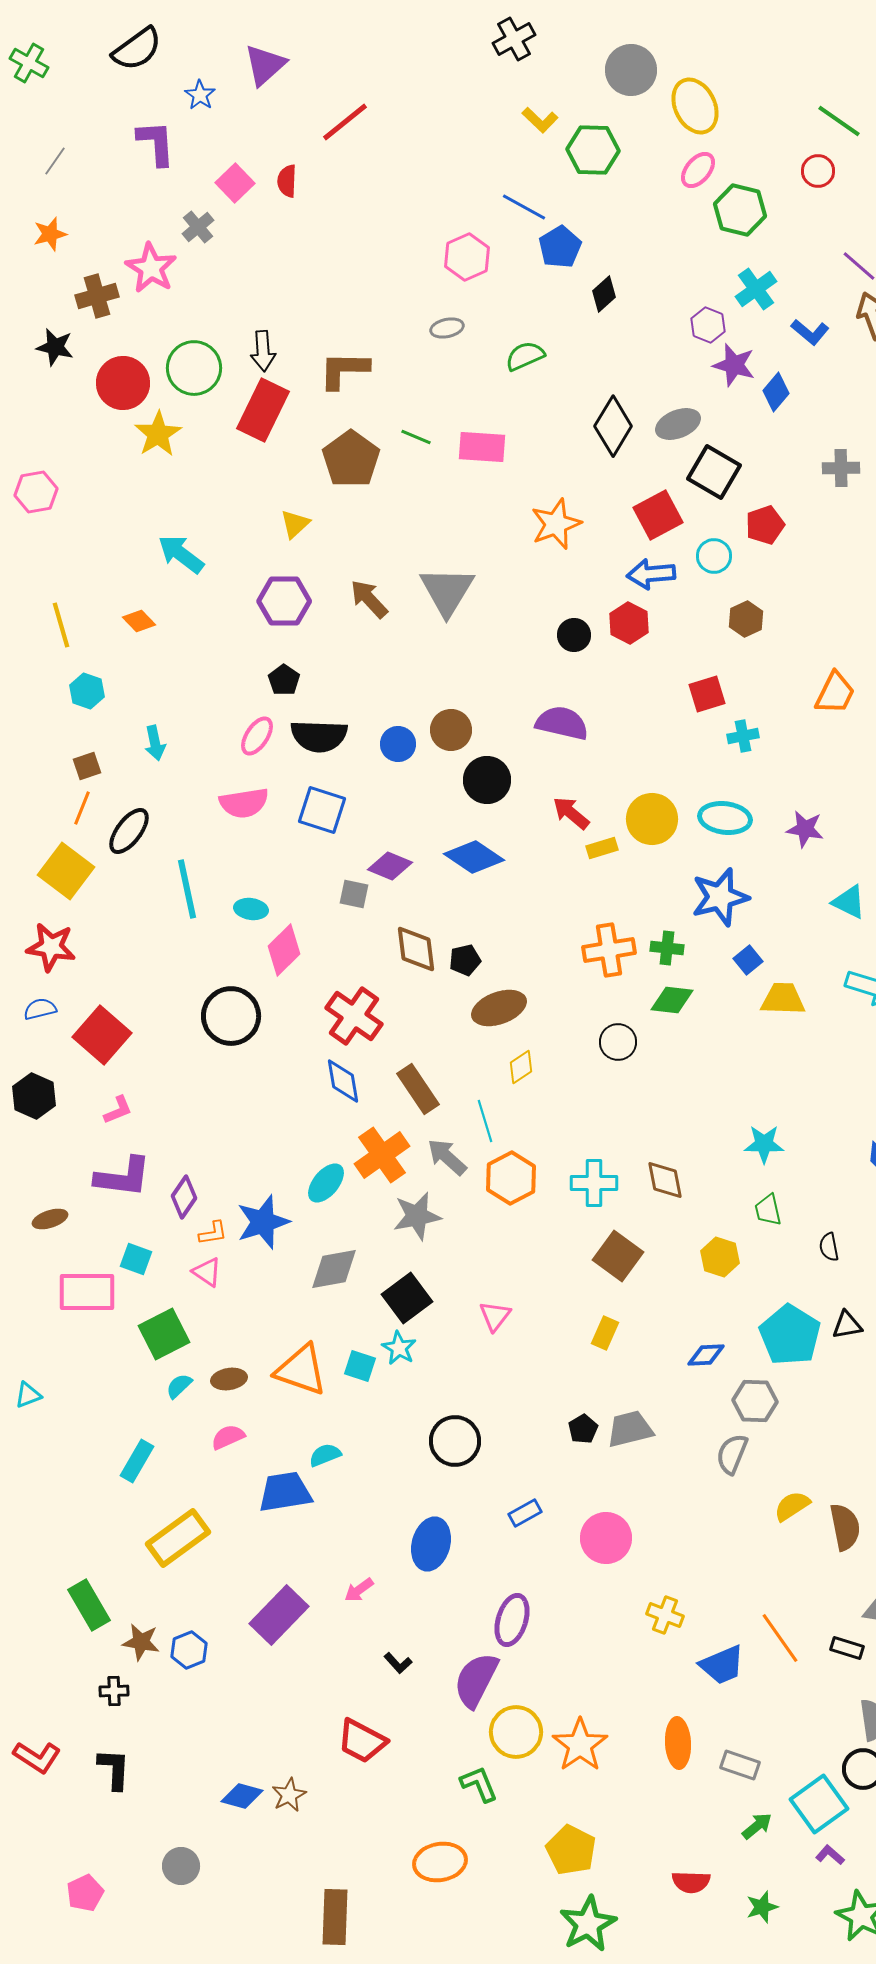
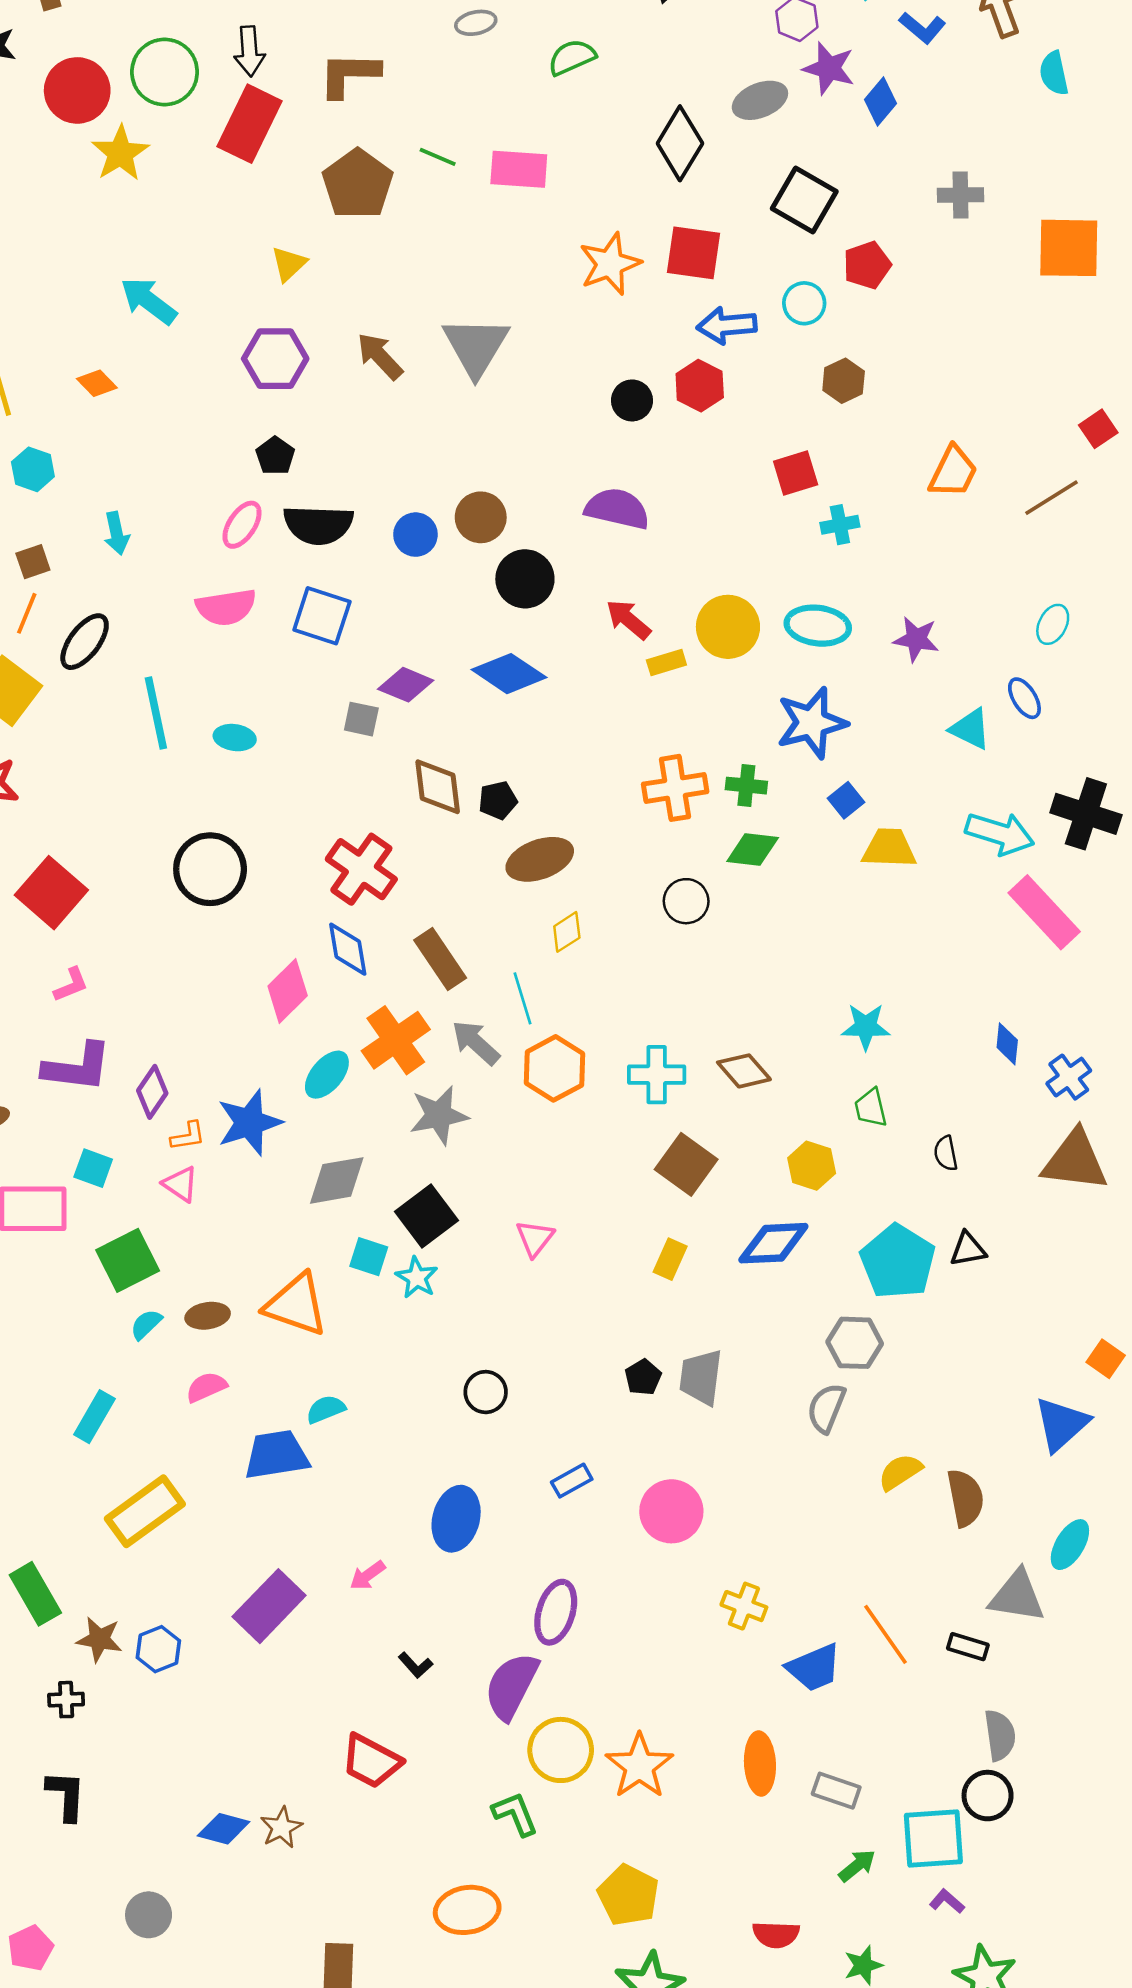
gray ellipse: (678, 424) -> (760, 100), moved
red square: (658, 515) -> (694, 253), moved, turned 36
pink diamond: (284, 950) -> (288, 991), moved
brown diamond: (665, 1180) -> (744, 1071), turned -30
blue diamond: (706, 1355) -> (773, 1243), moved, size x1.5
cyan square: (360, 1366) -> (369, 1257), moved
gray trapezoid: (630, 1429) -> (701, 1377), turned -69
black circle: (455, 1441) -> (486, 1392), size x0.7
cyan square: (819, 1804) -> (933, 1839), turned 32

